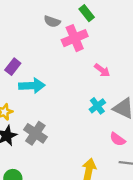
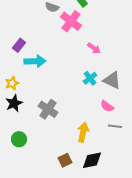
pink cross: (75, 38) -> (71, 21), turned -30
gray cross: (35, 133) -> (48, 109), moved

